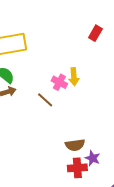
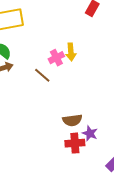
pink cross: (59, 82) -> (56, 58), turned 35

